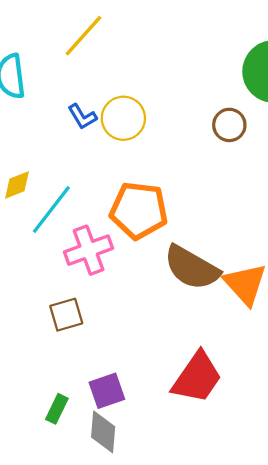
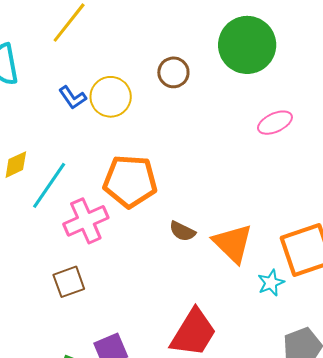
brown circle: (229, 125) -> (173, 72), moved
brown semicircle: (192, 268) -> (182, 231), size x0.5

